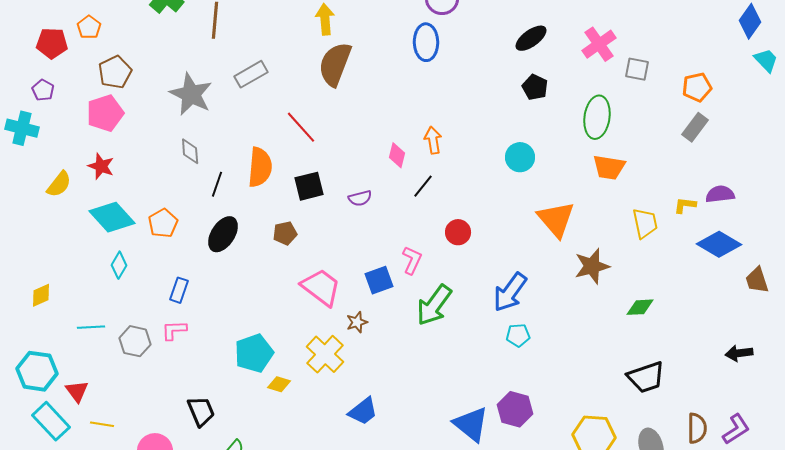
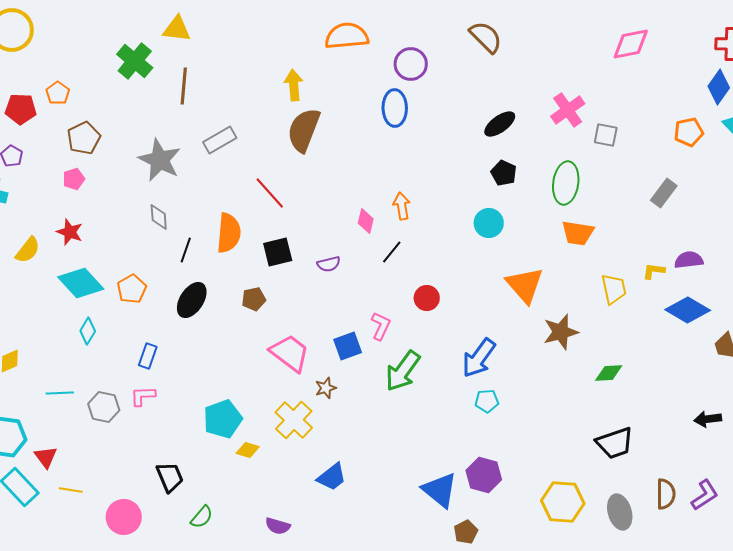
black ellipse: (531, 38) -> (500, 124), moved
black pentagon: (535, 87) -> (504, 173), moved
orange pentagon: (697, 87) -> (689, 132), moved
pink pentagon: (105, 113) -> (74, 179), size x0.6

